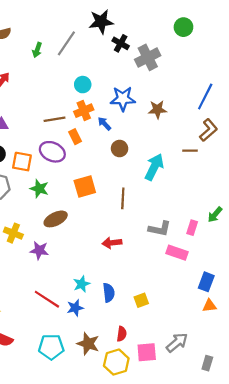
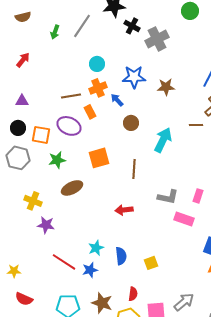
green star: (39, 189) -> (57, 160), turned -30
purple star: (39, 250) -> (46, 225), moved

